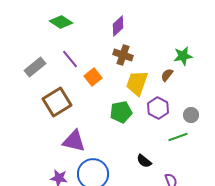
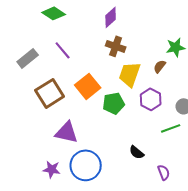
orange square: (93, 77) -> (88, 86), moved, size x1.4

